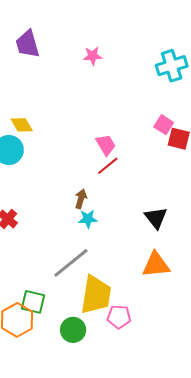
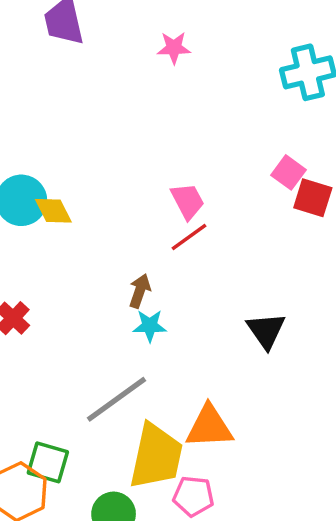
yellow diamond: (22, 125) -> (53, 211), moved
orange triangle: (156, 265) -> (209, 427), moved

